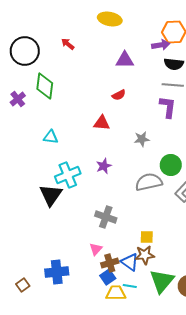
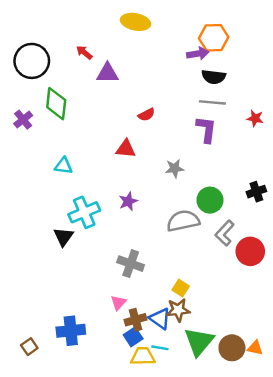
purple triangle: (125, 60) -> (107, 73), moved
black triangle: (51, 195) -> (63, 237), size x0.7
yellow square: (147, 237) -> (181, 288), turned 32

